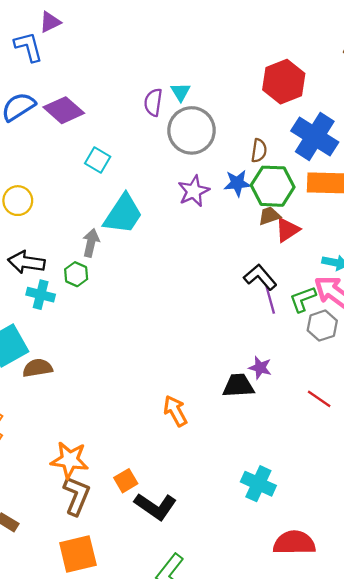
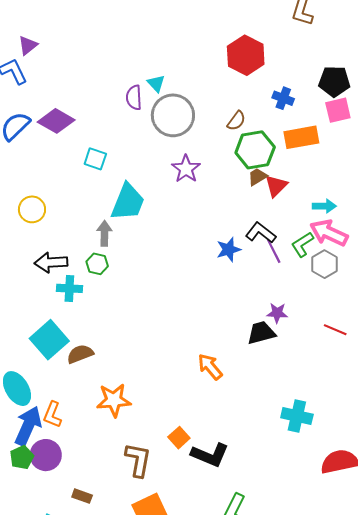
blue cross: (315, 137) -> (283, 98), size x0.5
brown semicircle: (259, 151) -> (236, 121), turned 40
blue star: (237, 183) -> (229, 250), moved
orange star: (70, 460) -> (114, 400), moved

